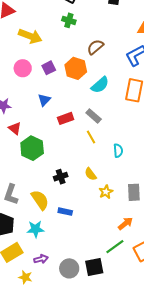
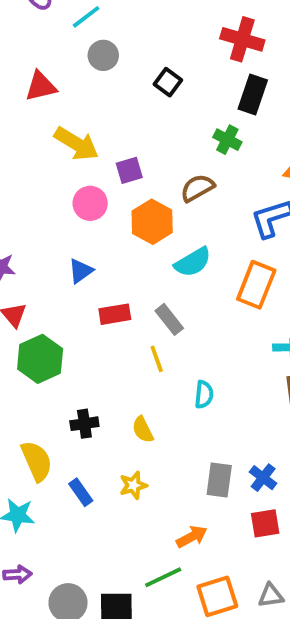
green cross: (69, 20) -> (227, 140), moved
pink circle: (23, 68) -> (90, 203), moved
purple square: (49, 68) -> (129, 170), moved
yellow star: (106, 192) -> (133, 485), moved
blue rectangle: (65, 212) -> (81, 492), turned 32

